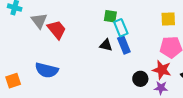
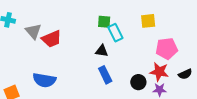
yellow square: (168, 19) -> (148, 21), moved
red trapezoid: (57, 30) -> (51, 39), turned 110
blue rectangle: (124, 45) -> (105, 75), moved

